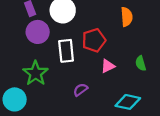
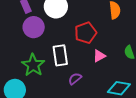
white rectangle: (66, 51) -> (60, 55), moved

